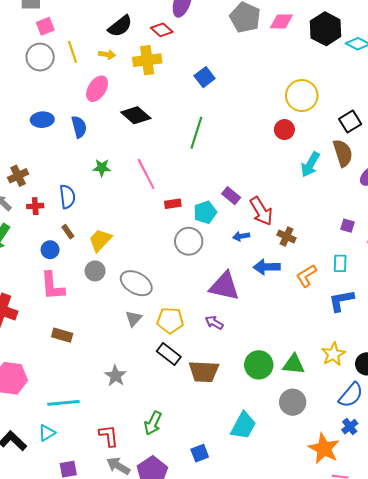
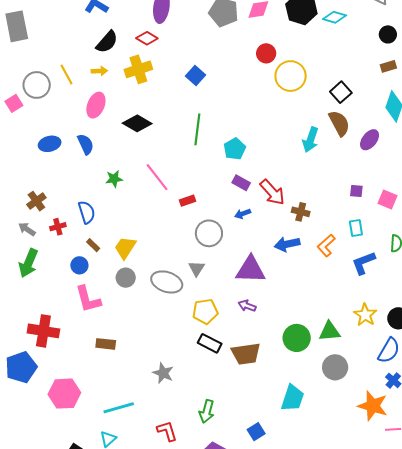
pink square: (45, 26) -> (14, 103), moved
red circle: (284, 130) -> (266, 53), moved
cyan pentagon: (205, 212) -> (235, 149), moved
blue arrow: (241, 236) -> (243, 214), moved
gray triangle: (134, 319) -> (197, 269), moved

